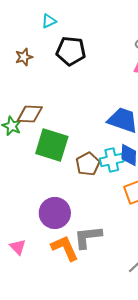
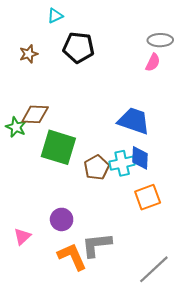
purple circle: (55, 213) -> (62, 219), size x0.7
pink triangle: (18, 247) -> (22, 236), moved, turned 30

